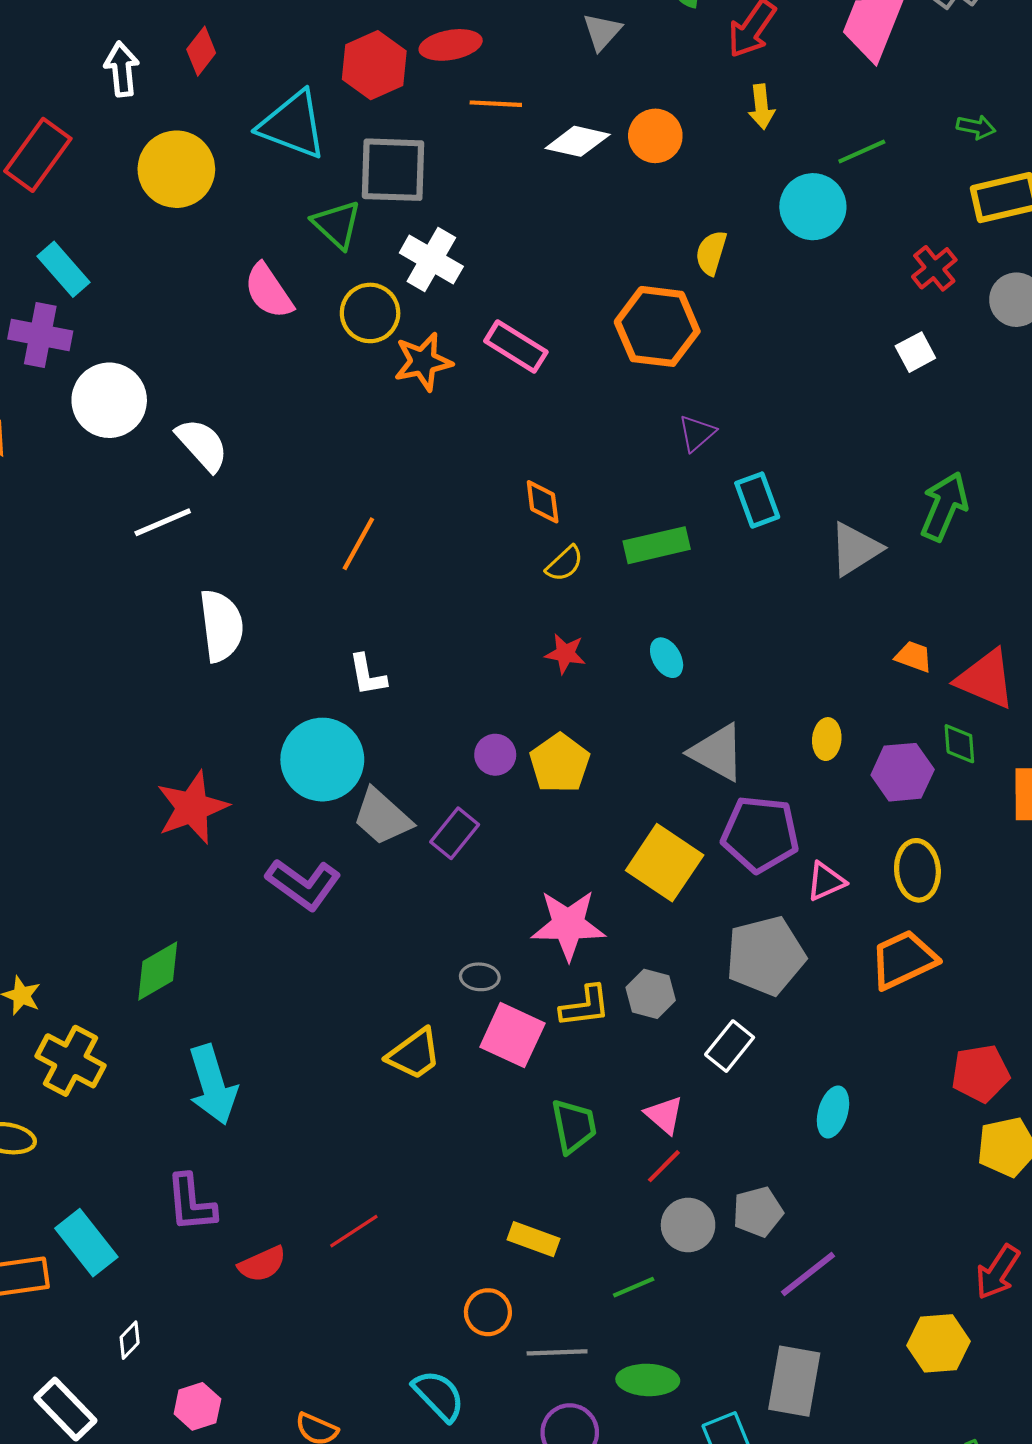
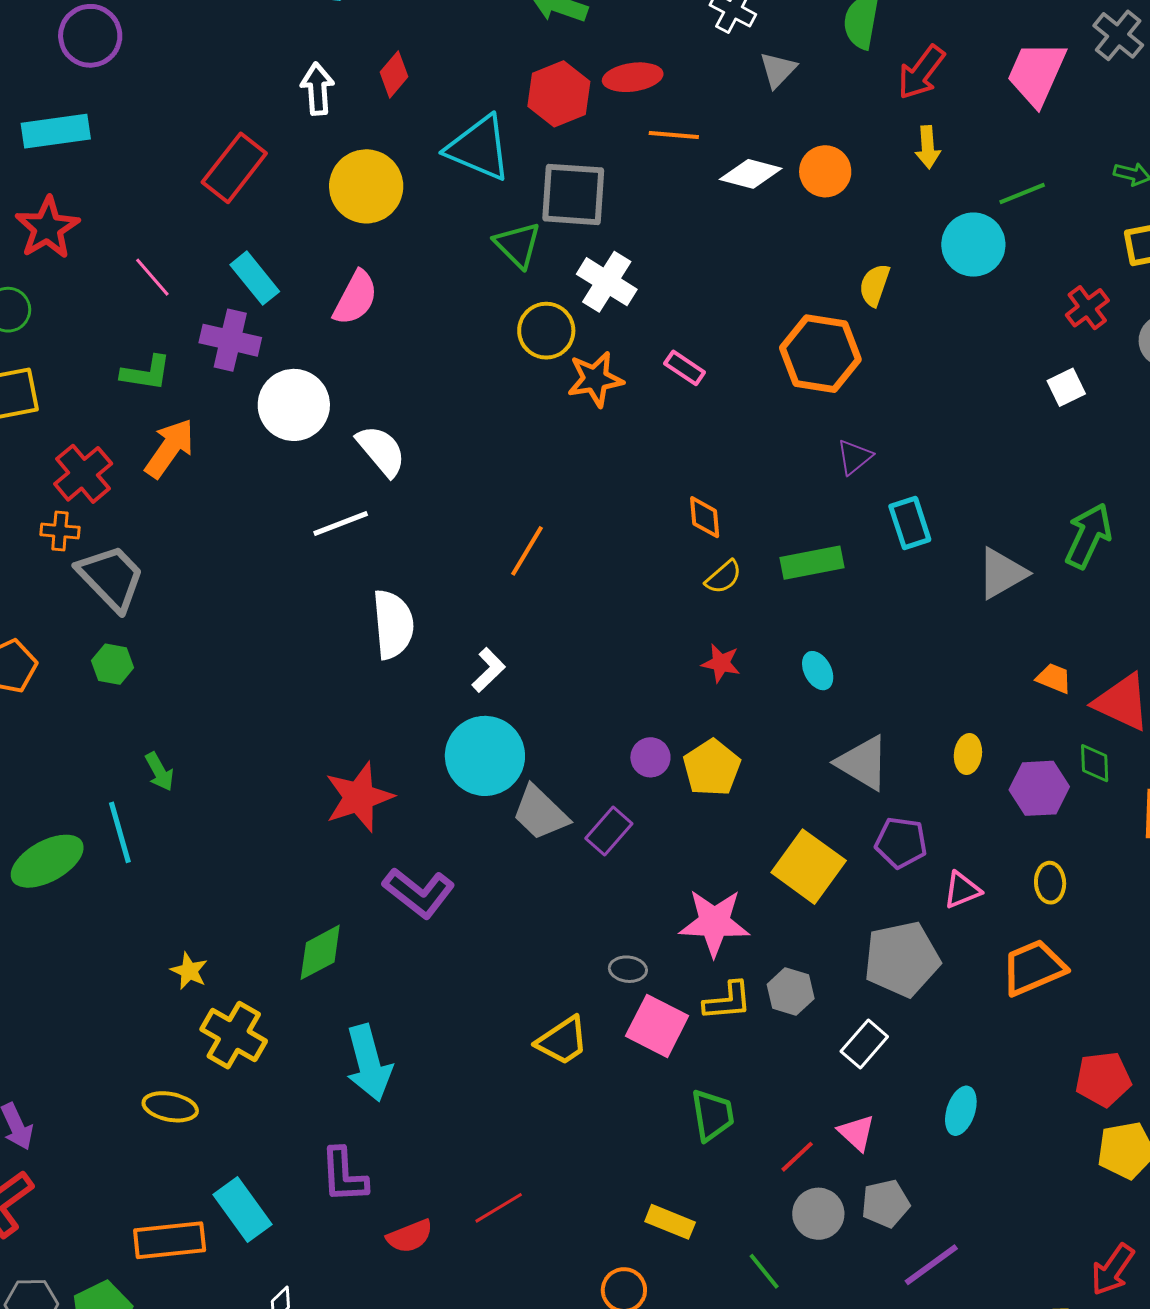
pink semicircle: (269, 291) -> (355, 298), moved, turned -120
pink rectangle: (516, 347) -> (685, 368), size x0.7
white L-shape: (367, 675) -> (488, 670), moved, turned -126
purple pentagon: (760, 834) -> (901, 843), size x0.7
yellow ellipse: (917, 870) -> (1050, 883), size x0.7
purple L-shape: (303, 884) -> (419, 893), moved
pink triangle: (664, 1115) -> (857, 1133), moved
green line: (634, 1287) -> (764, 1271), turned 72

